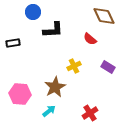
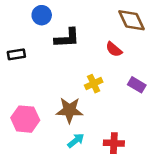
brown star: (55, 87) -> (70, 110), turned 30
cyan arrow: (49, 111) -> (76, 141), moved
red cross: (90, 113) -> (114, 143), turned 35

